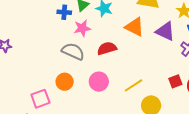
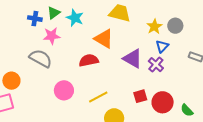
purple triangle: (165, 31) -> (133, 58), moved
red semicircle: (107, 48) -> (89, 60), moved
orange circle: (65, 82) -> (11, 81), moved

